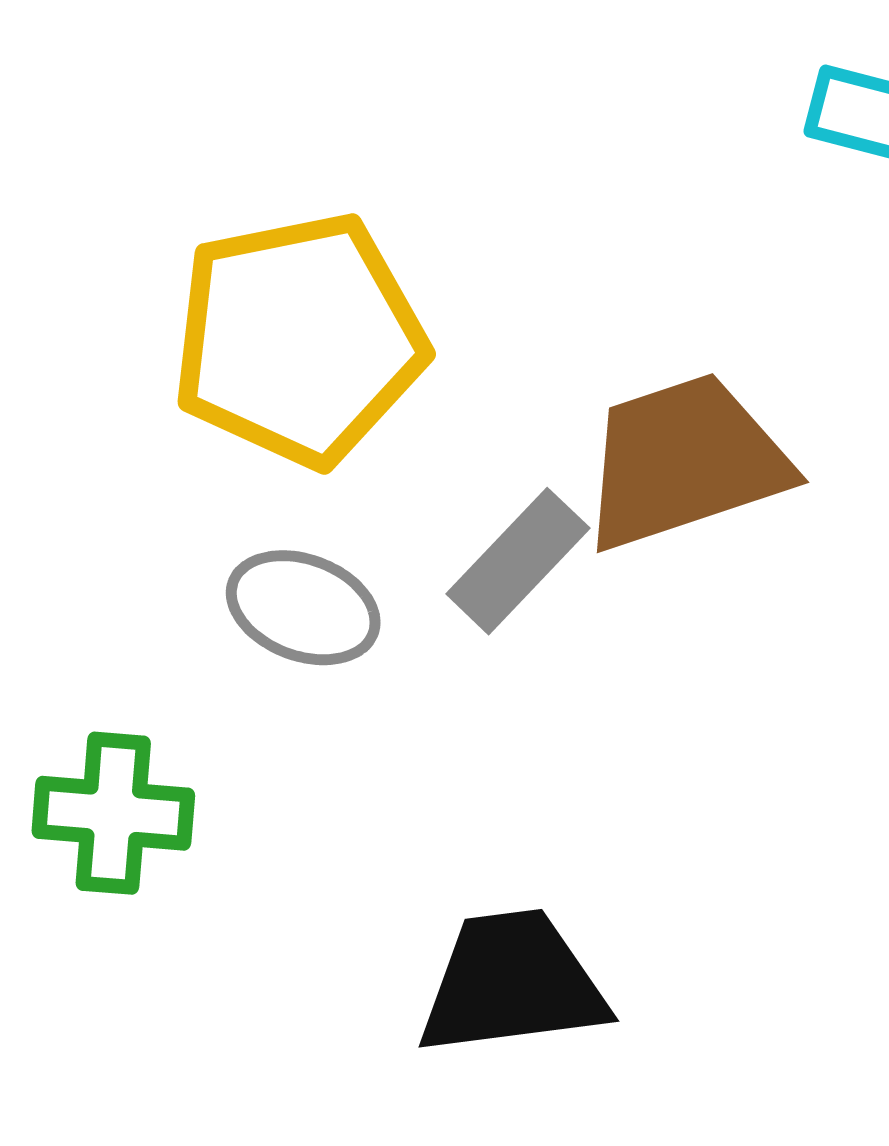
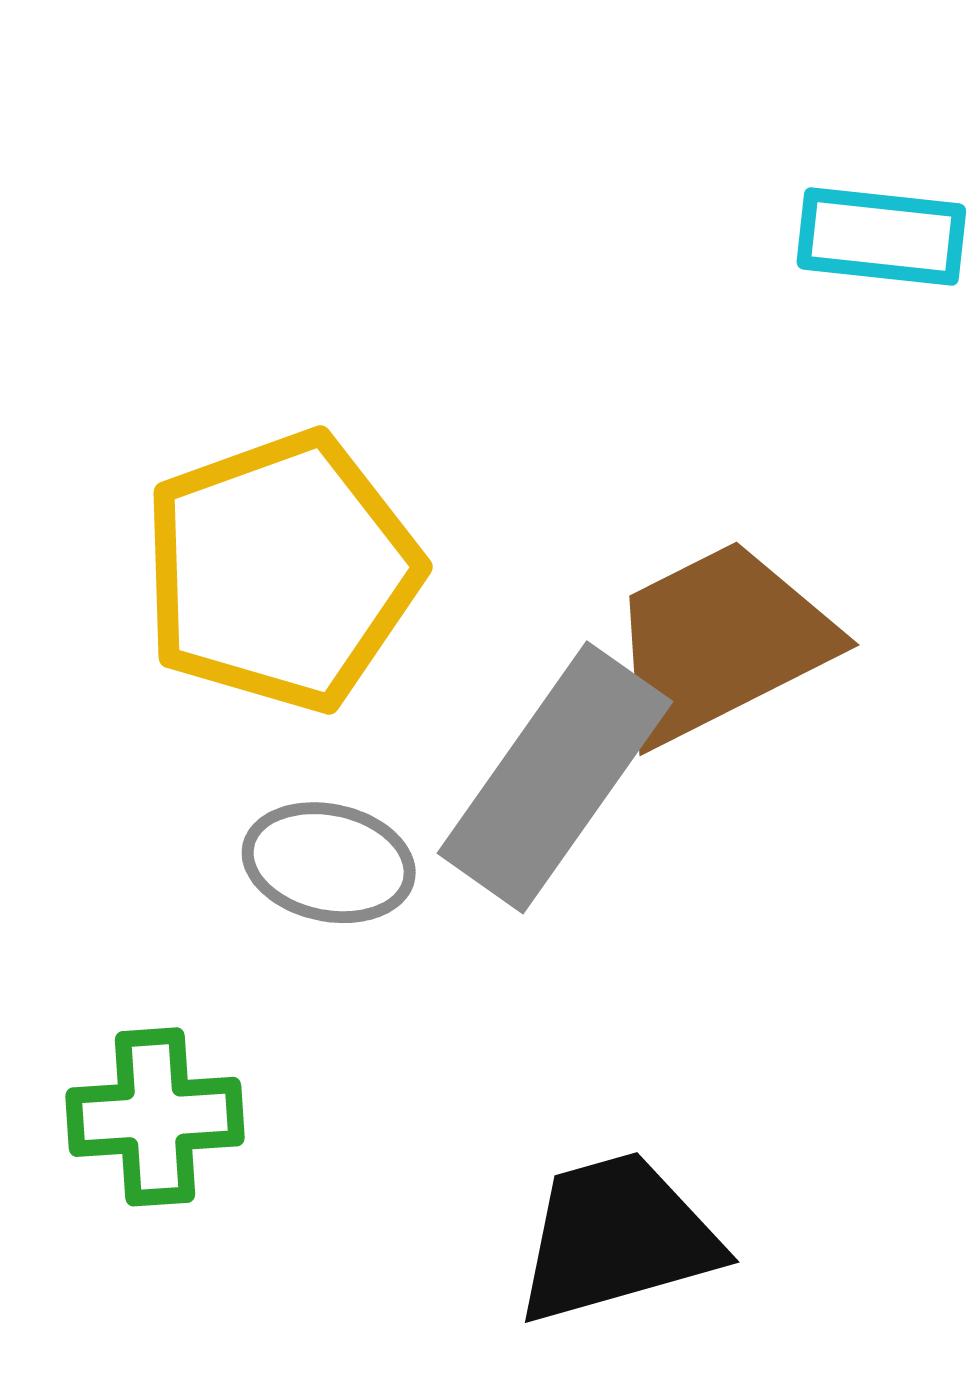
gray rectangle: (518, 561) -> (555, 777), size x1.6

